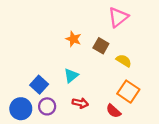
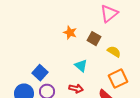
cyan triangle: (71, 76) -> (81, 66), moved, turned -40
orange square: (128, 92) -> (118, 79), turned 30

